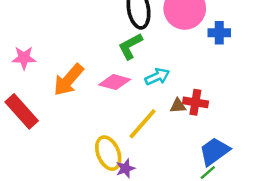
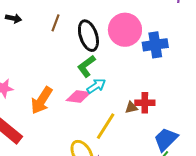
blue cross: (219, 33) -> (155, 45), size x1.4
cyan arrow: (157, 77) -> (96, 86), moved

